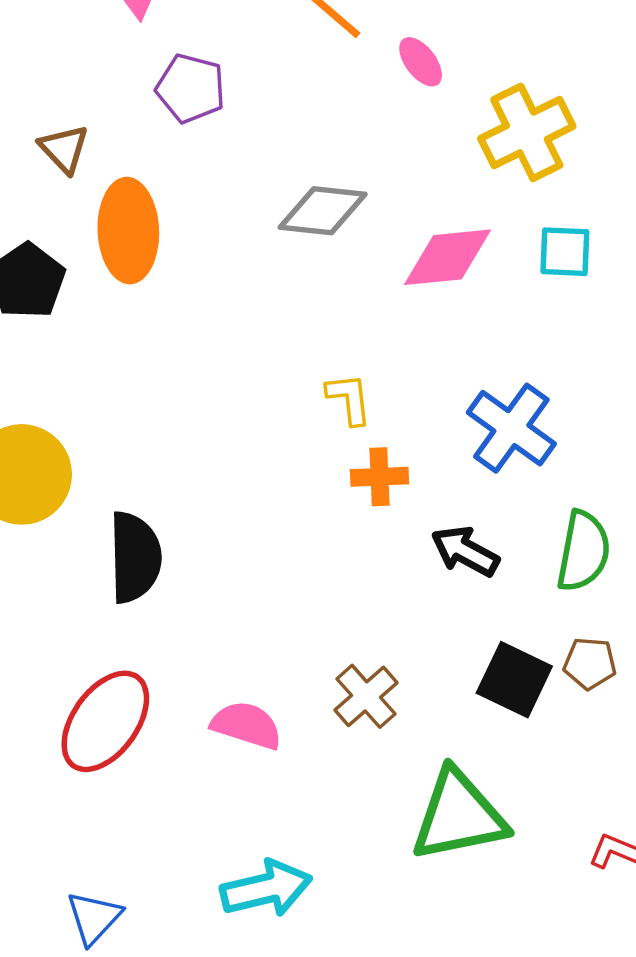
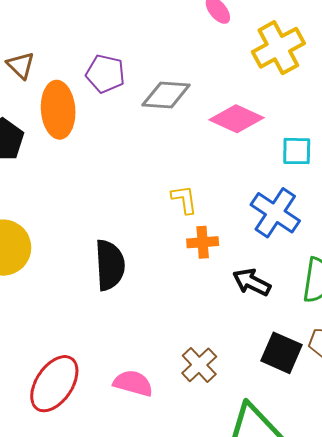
purple pentagon: (191, 88) -> (105, 74), moved
cyan square: (565, 252) -> (297, 151), moved
pink diamond: (448, 257) -> (236, 119), turned 32
black semicircle: (135, 557) -> (110, 265), moved

